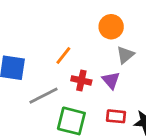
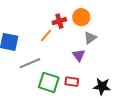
red cross: (81, 80) -> (59, 21), moved, turned -32
red rectangle: (116, 116) -> (72, 82), moved

